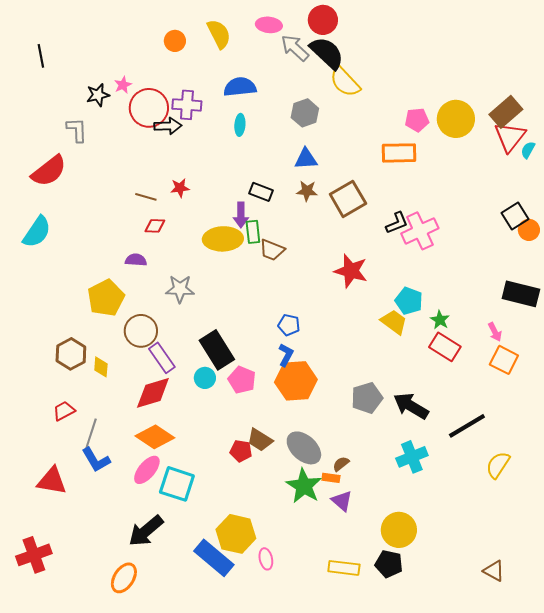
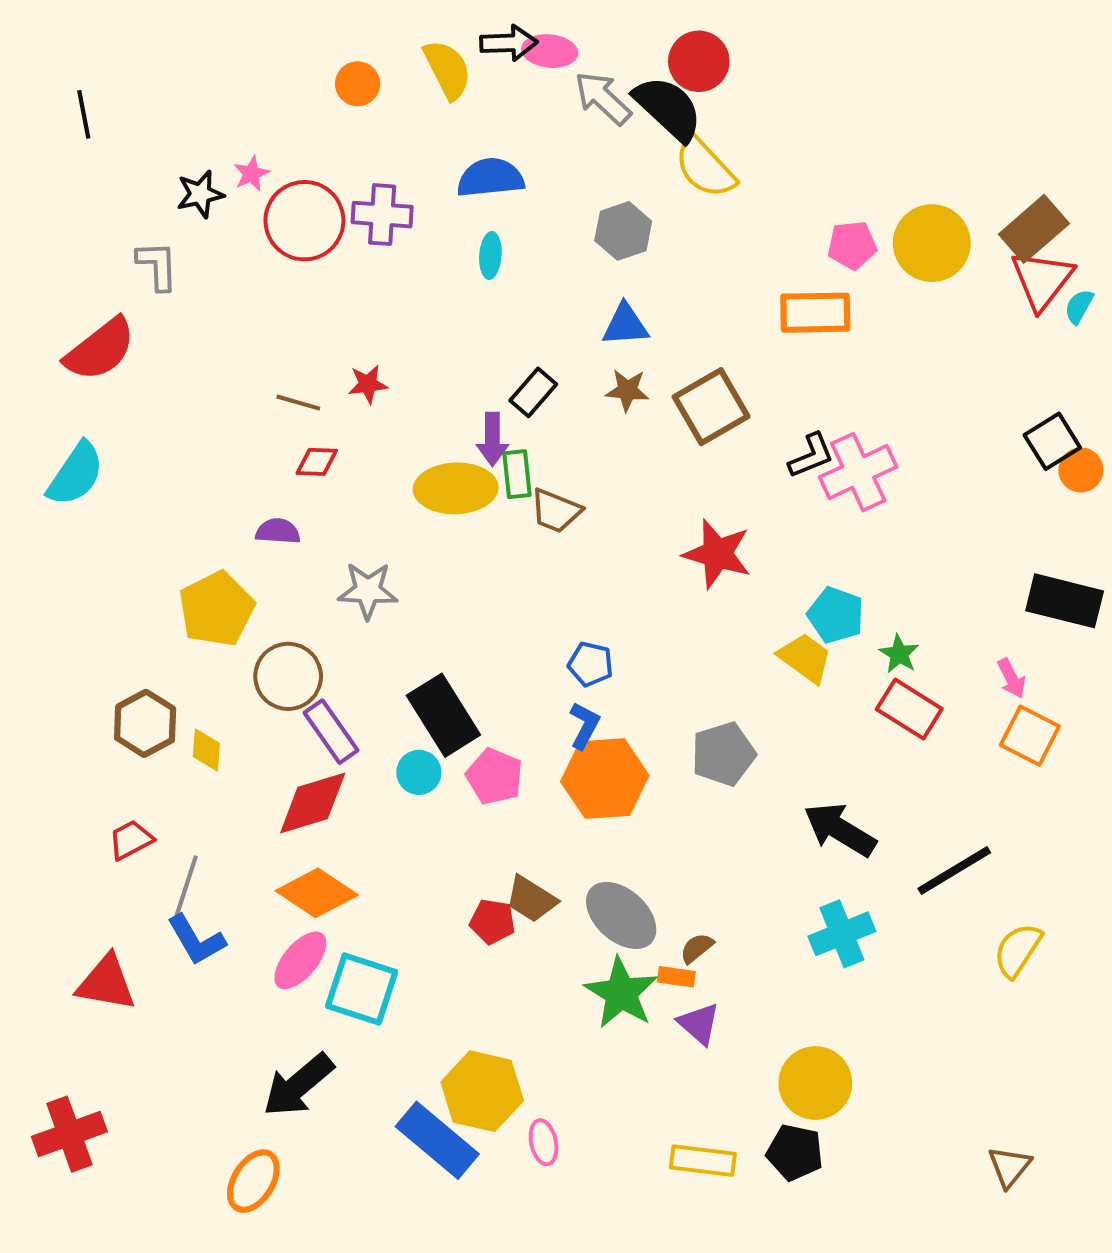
red circle: (323, 20) -> (699, 61), moved
black arrow: (168, 126) -> (509, 43), moved
black rectangle: (261, 192) -> (533, 392), turned -70
gray pentagon: (367, 398) -> (723, 754), moved
brown triangle: (494, 571) -> (1009, 1167), turned 40

